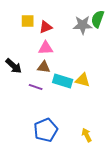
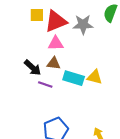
gray star: (83, 25) -> (83, 24), moved
red triangle: (46, 27) -> (56, 21), size x1.6
black arrow: (14, 66) -> (33, 68), moved

